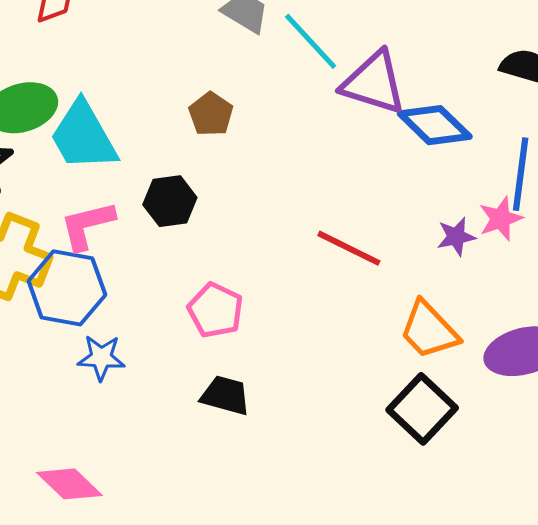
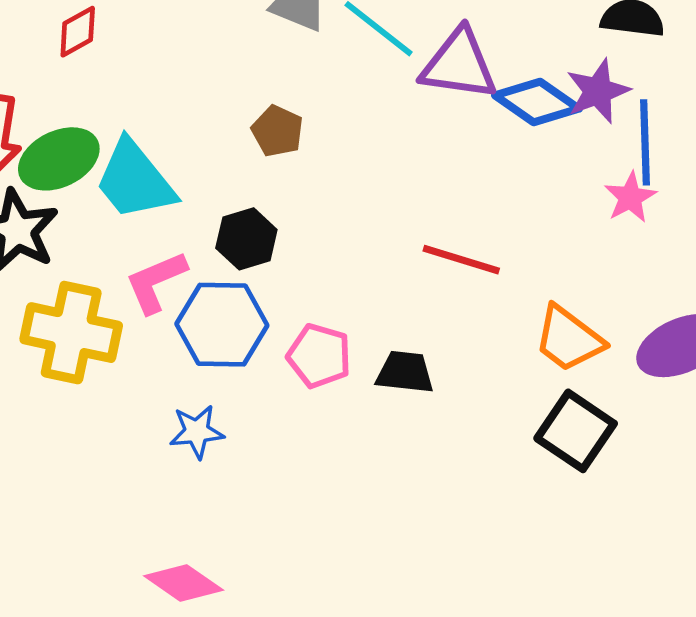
purple star: (456, 237) -> (598, 91), moved, size x1.4
blue hexagon: (67, 288) -> (222, 325), moved
black trapezoid: (225, 395) -> (405, 372), moved

